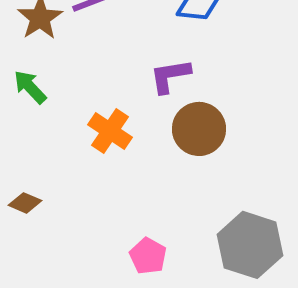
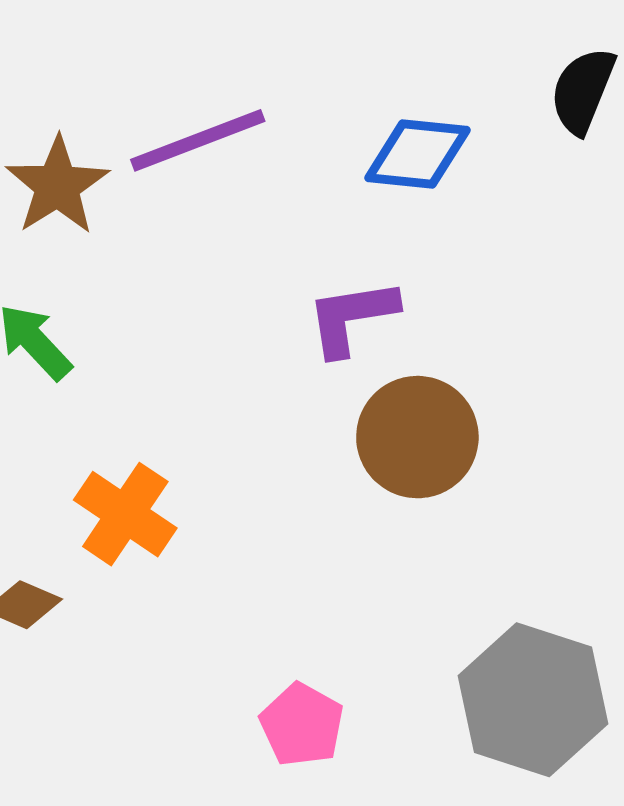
orange cross: (110, 131) -> (125, 514), moved

